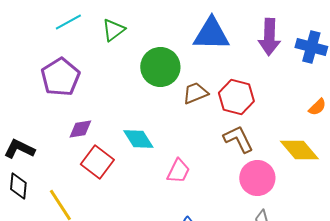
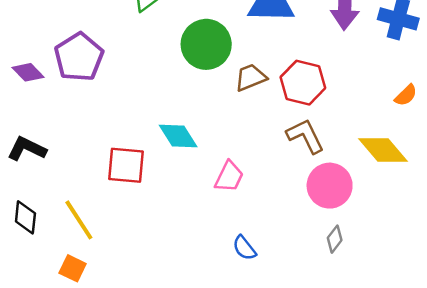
purple diamond: (80, 129) -> (28, 72), moved, turned 55
red square: (97, 162) -> (126, 165), turned -32
black diamond: (18, 186) -> (25, 217), moved

